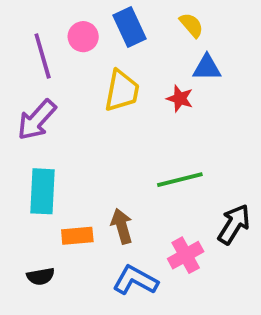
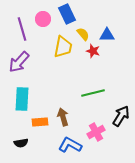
yellow semicircle: (191, 25) -> (83, 34), moved

